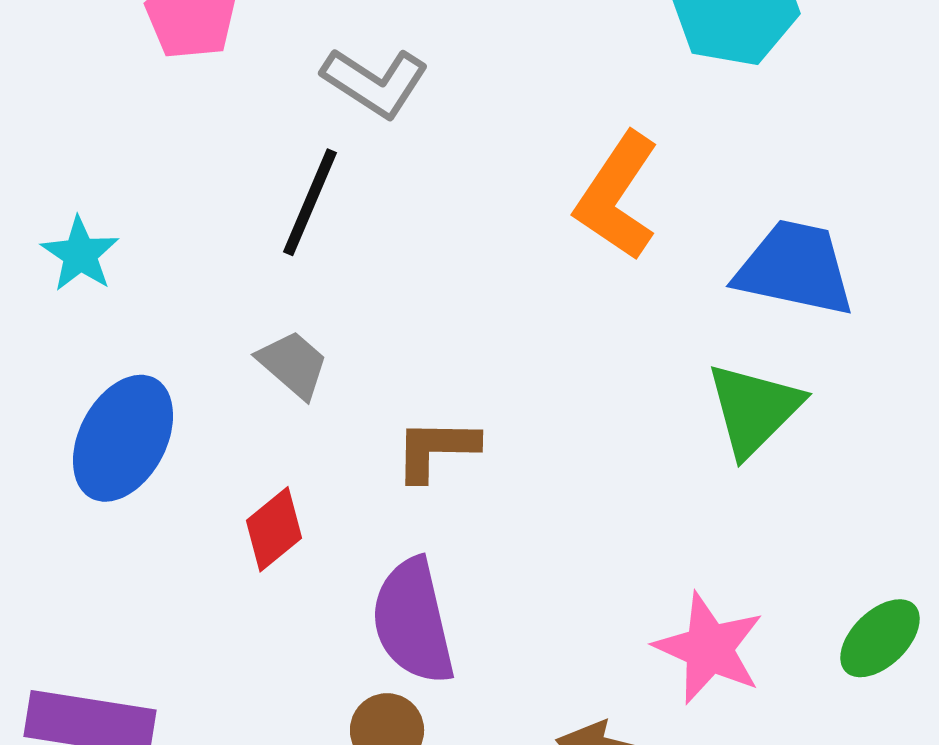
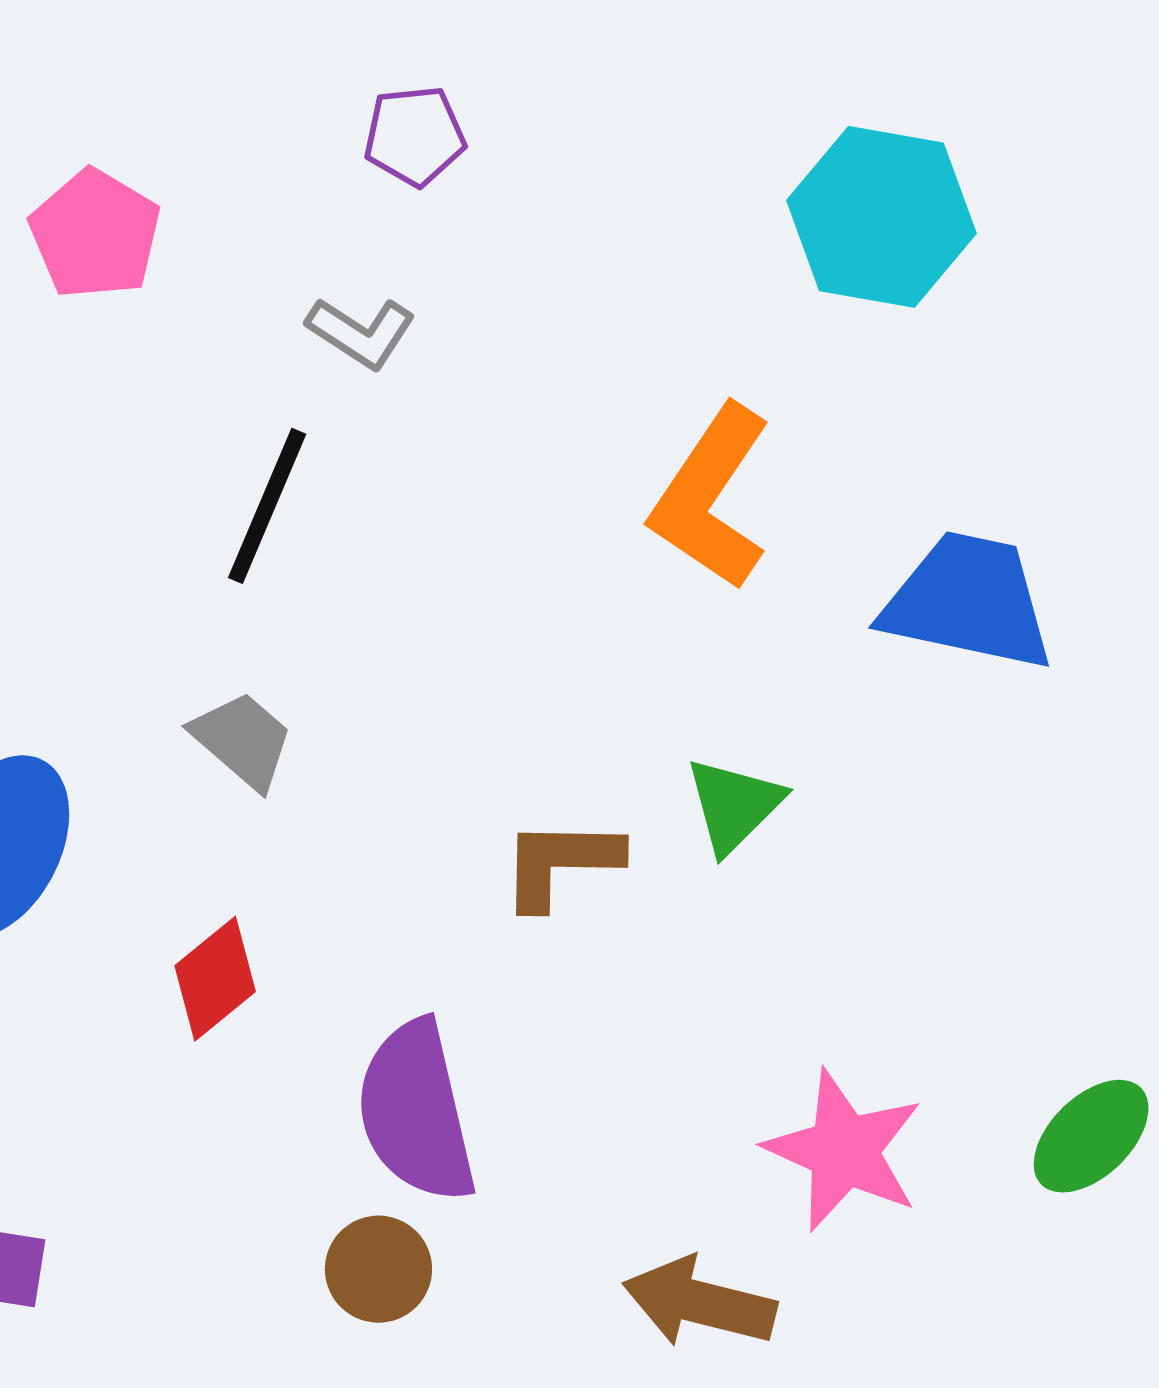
gray L-shape: (375, 82) -> (361, 332), size x0.7
green triangle: (754, 409) -> (734, 805), moved, size x0.7
brown L-shape: (436, 449) -> (561, 863), moved

